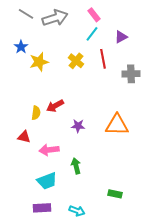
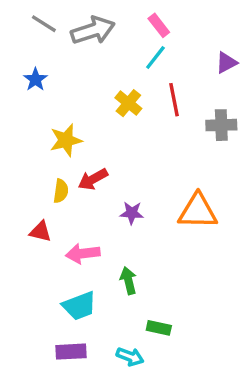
purple triangle: (121, 37) -> (226, 63), moved
yellow star: (39, 62) -> (66, 140), moved
green rectangle: (115, 194) -> (159, 328), moved

